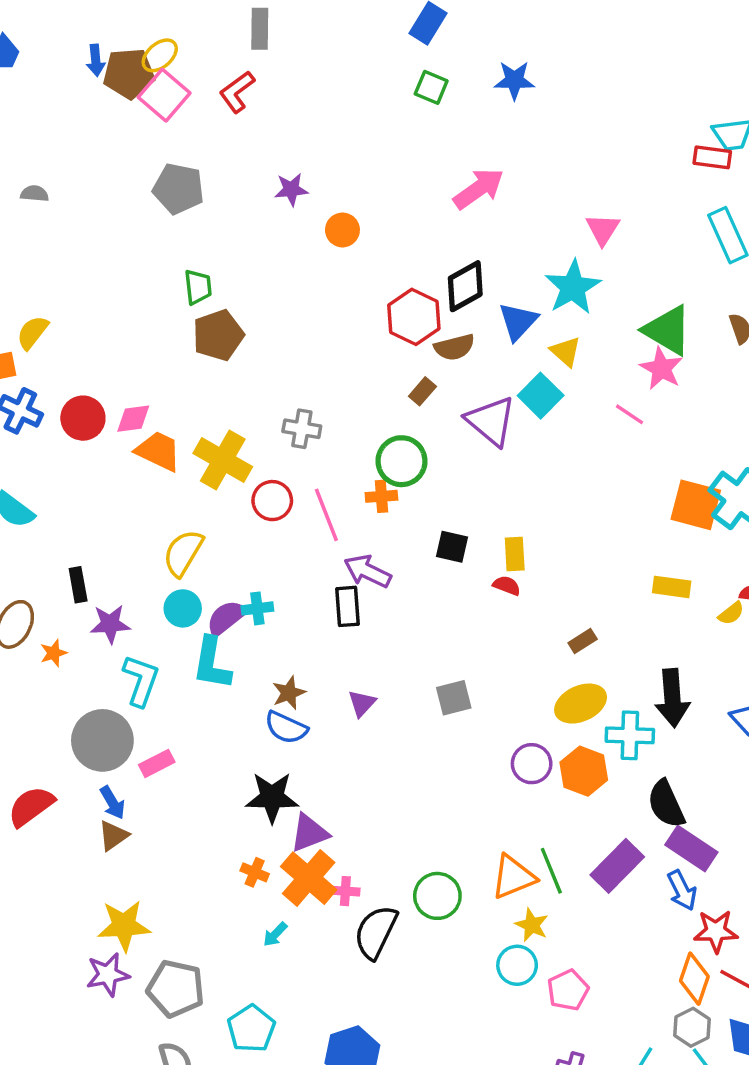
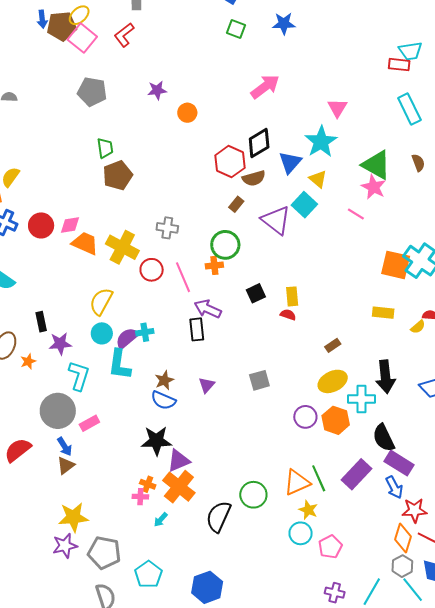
black square: (452, 547) -> (256, 293), turned -36
pink cross: (345, 891) -> (140, 497), moved

